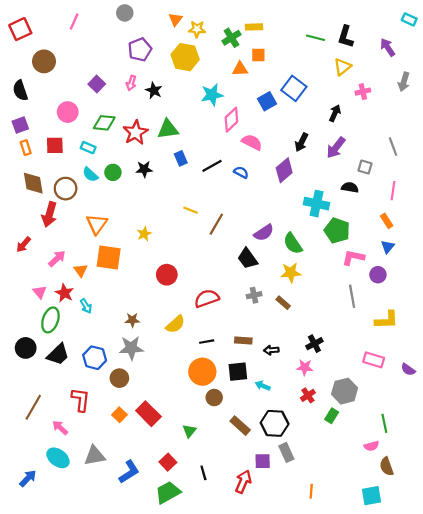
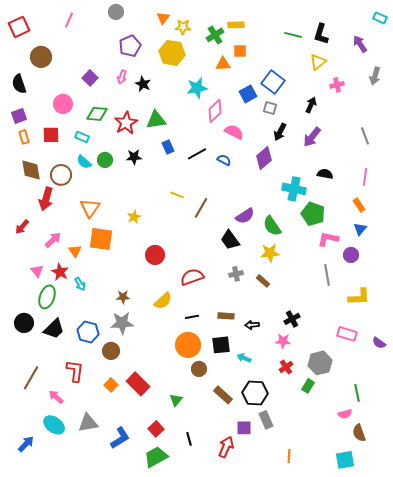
gray square: (365, 167) -> (270, 108), moved

